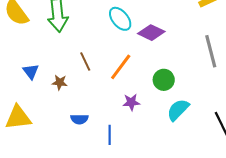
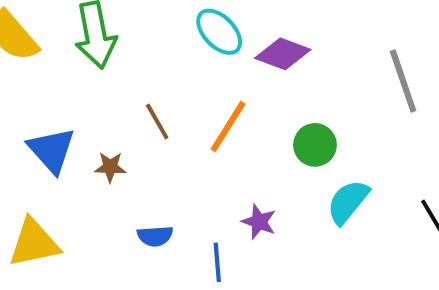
blue triangle: (31, 72) -> (52, 150), size x1.5
purple star: (131, 102) -> (259, 222), moved, turned 30

